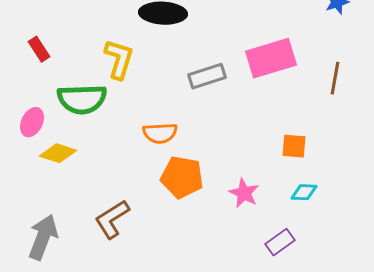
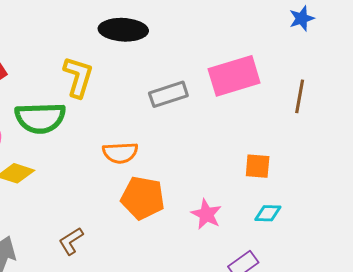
brown L-shape: (112, 219) -> (71, 241), size x0.7

